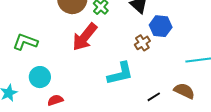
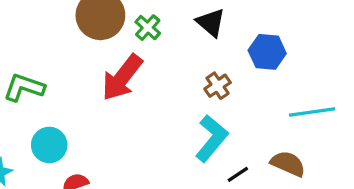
blue hexagon: (161, 26) -> (267, 52), moved
cyan L-shape: (120, 73) -> (212, 138), moved, turned -36

